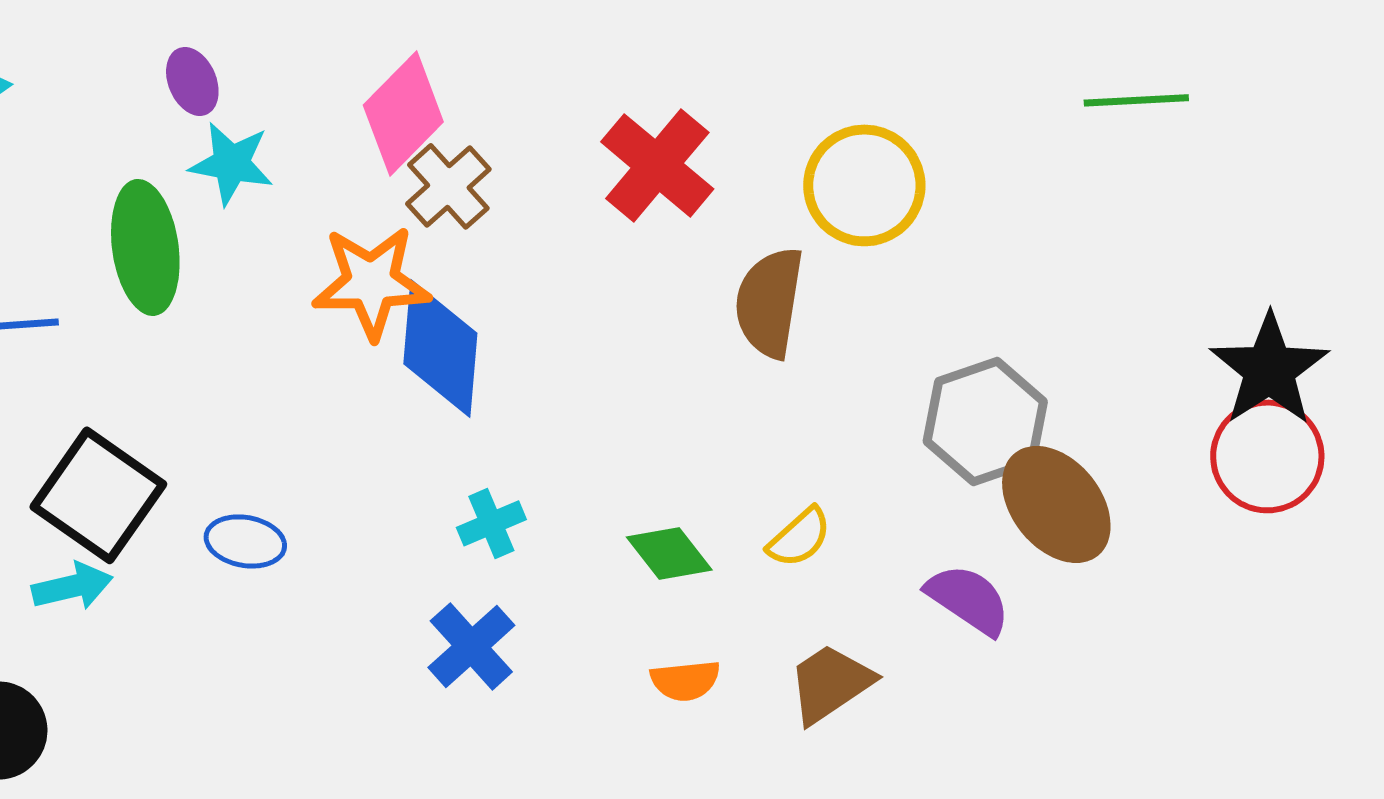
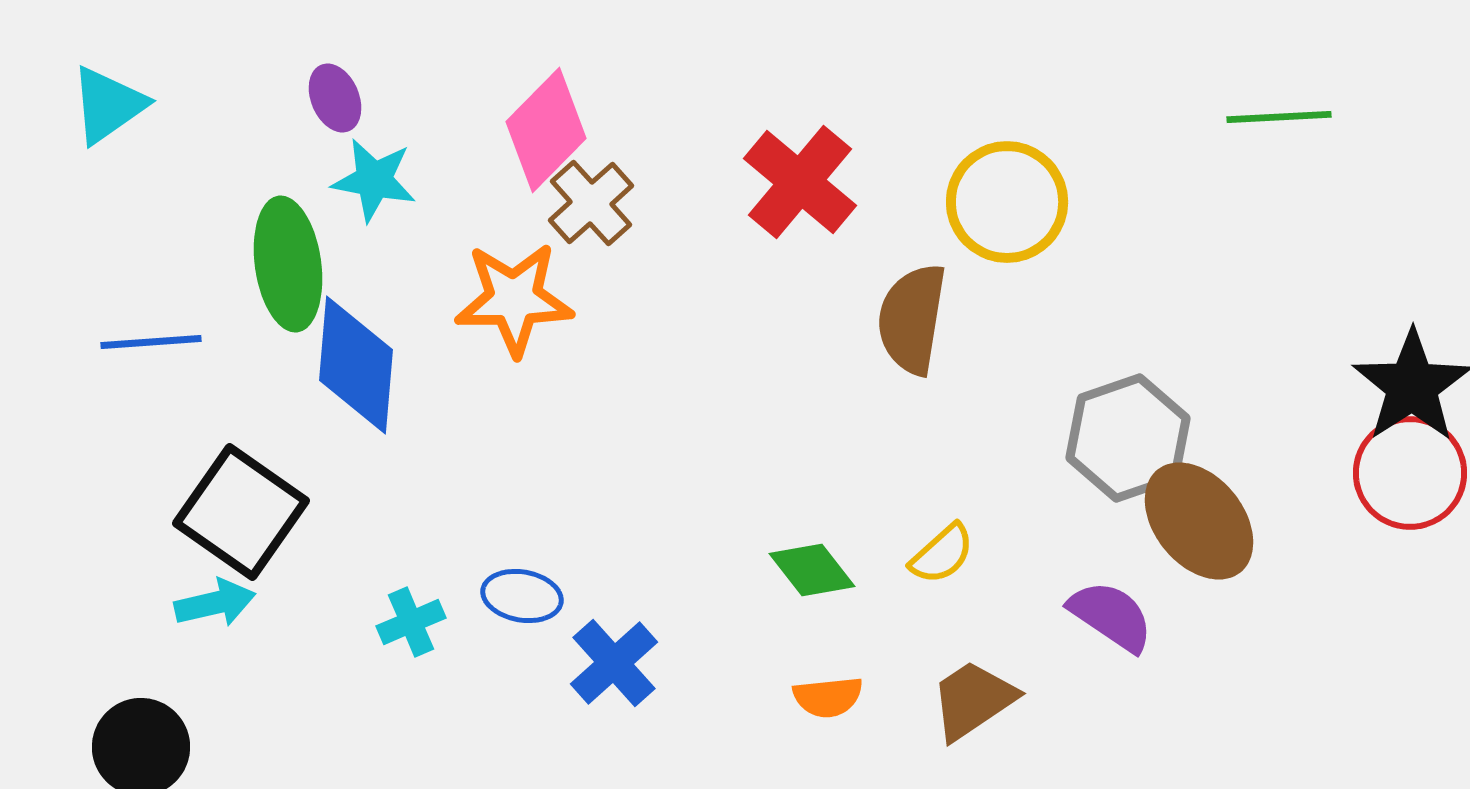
blue diamond: (440, 348) -> (356, 365), moved
cyan cross: (491, 523) -> (411, 622), moved
blue ellipse: (245, 541) -> (522, 596), moved

